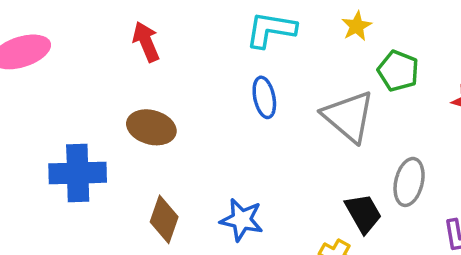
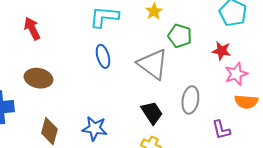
black trapezoid: (363, 213) -> (152, 113), moved

